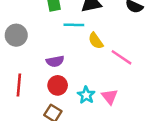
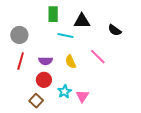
yellow semicircle: (96, 41) -> (71, 62), moved
pink line: (122, 57) -> (98, 57), moved
red line: (19, 85) -> (21, 61), moved

